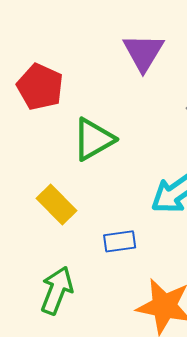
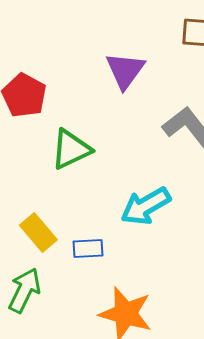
yellow rectangle: (56, 204) -> (38, 232), moved

